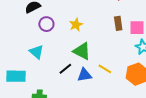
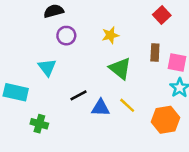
yellow star: (76, 25) -> (110, 35), moved
green triangle: (82, 51) -> (120, 68), moved

